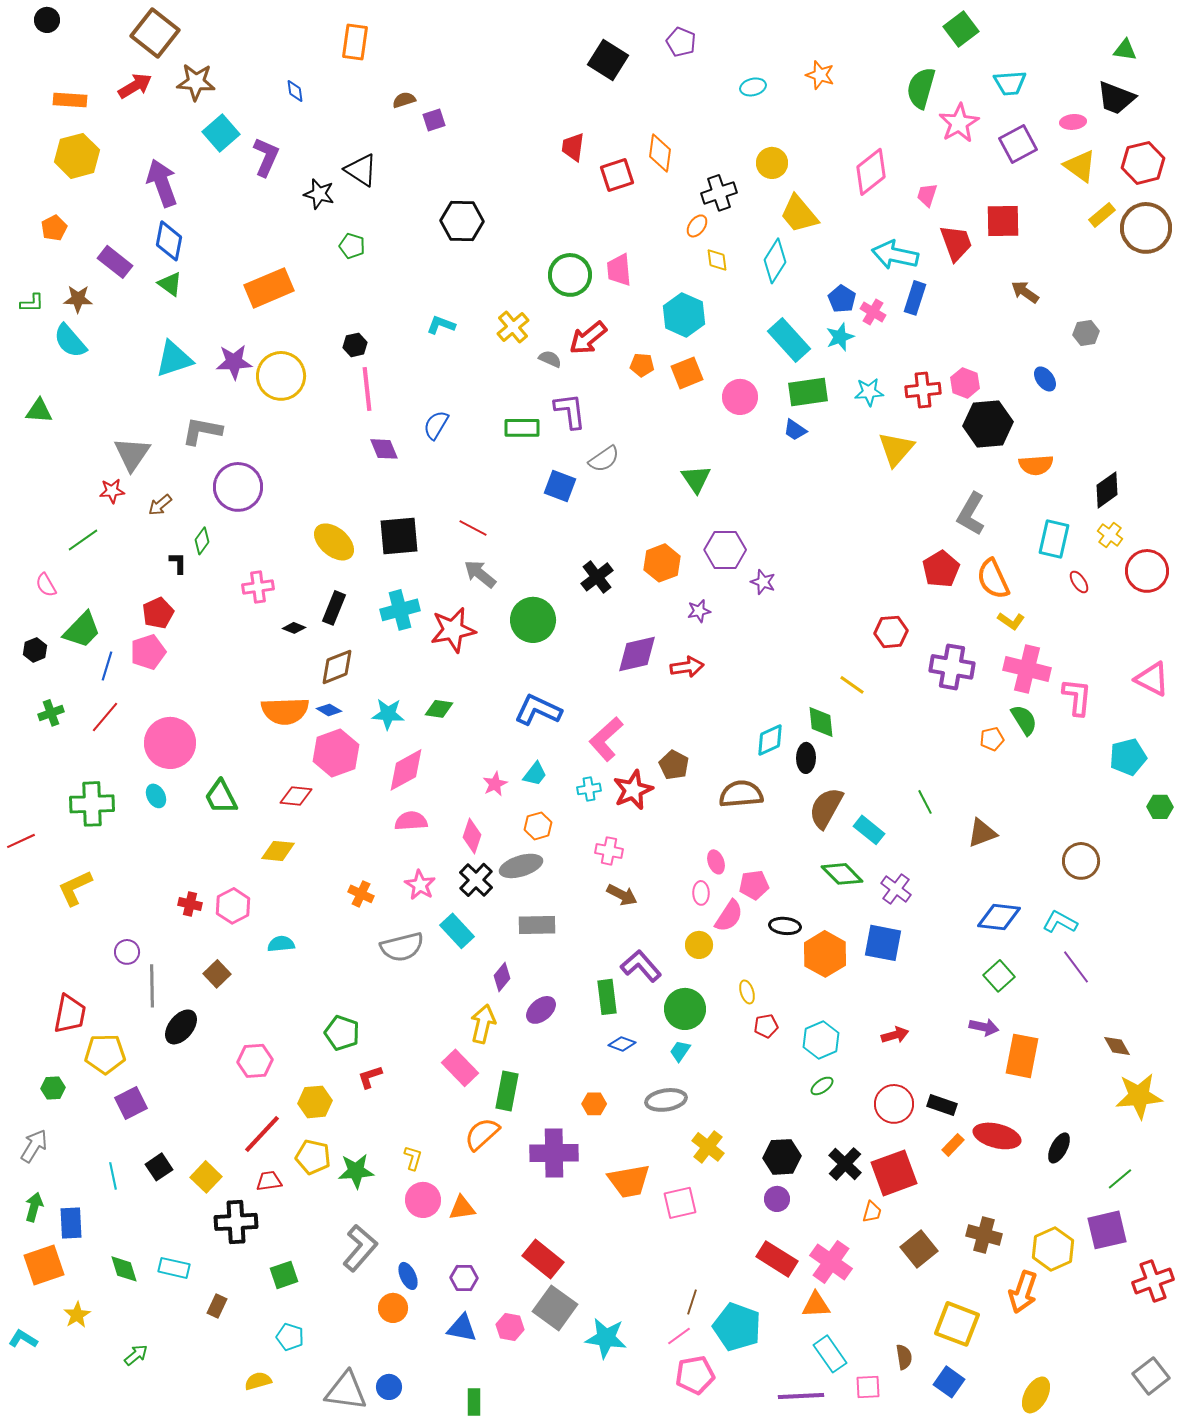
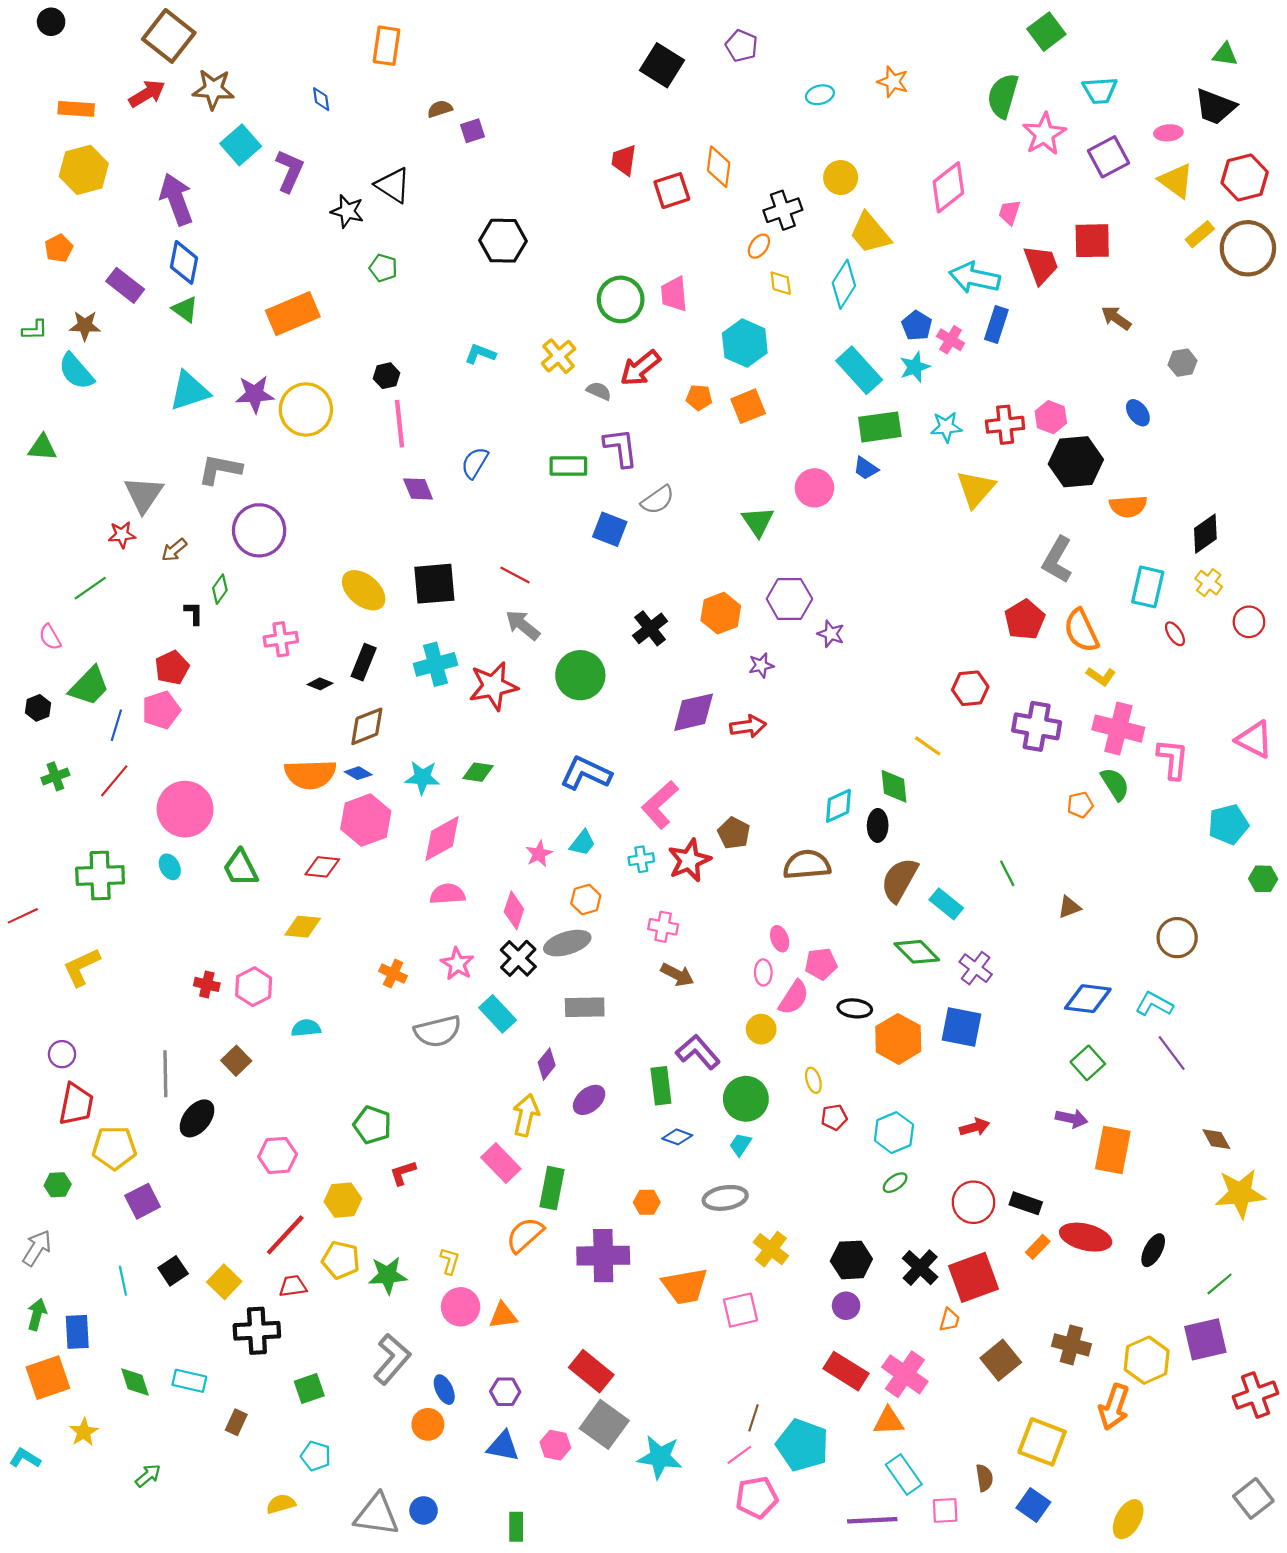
pink circle: (740, 397) -> (814, 488), moved
red circle: (1147, 571) -> (1249, 622), size x0.7
brown triangle: (982, 833) -> (1069, 907), size x0.7
purple circle: (127, 952) -> (62, 1054), moved

